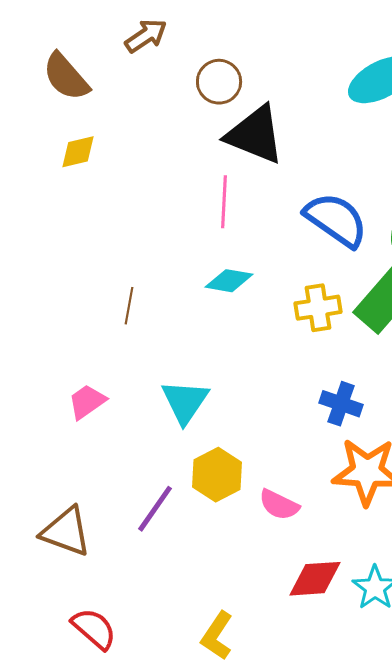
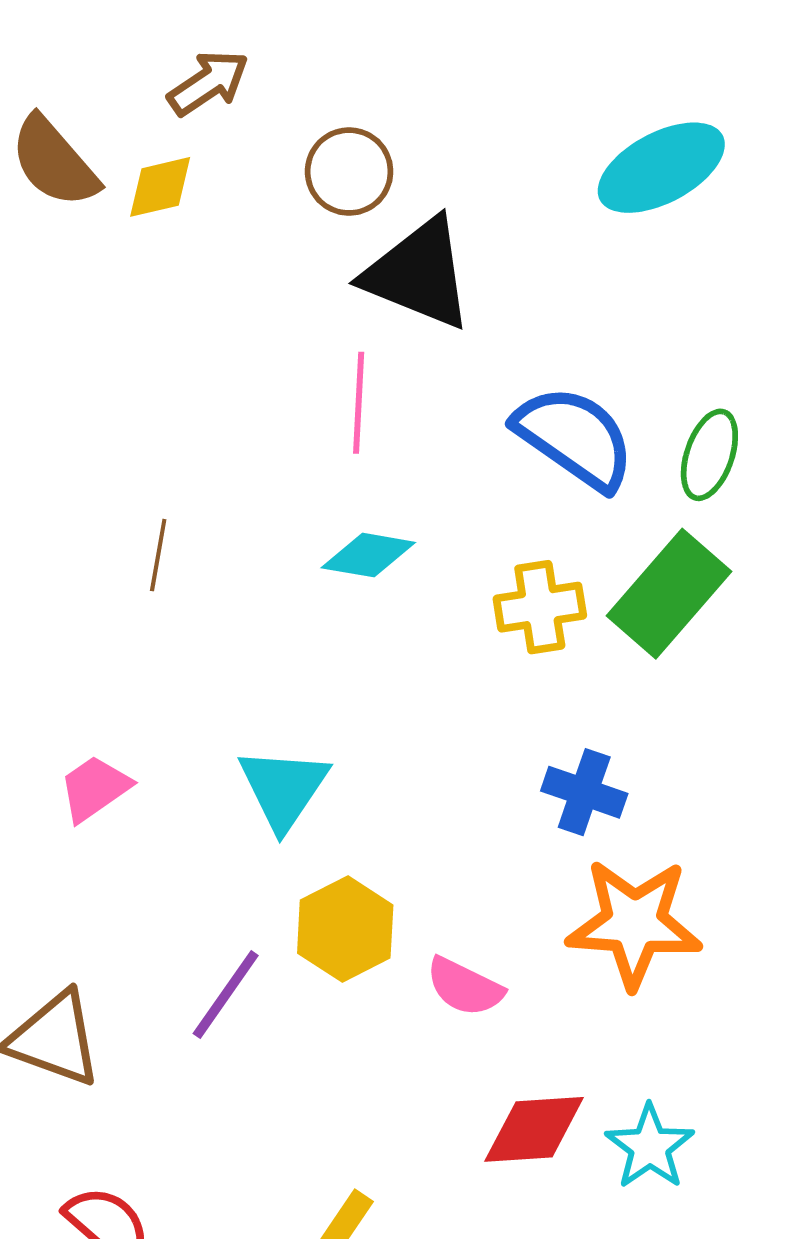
yellow diamond: (78, 152) -> (160, 187), moved
brown line: (129, 306) -> (158, 555), moved

